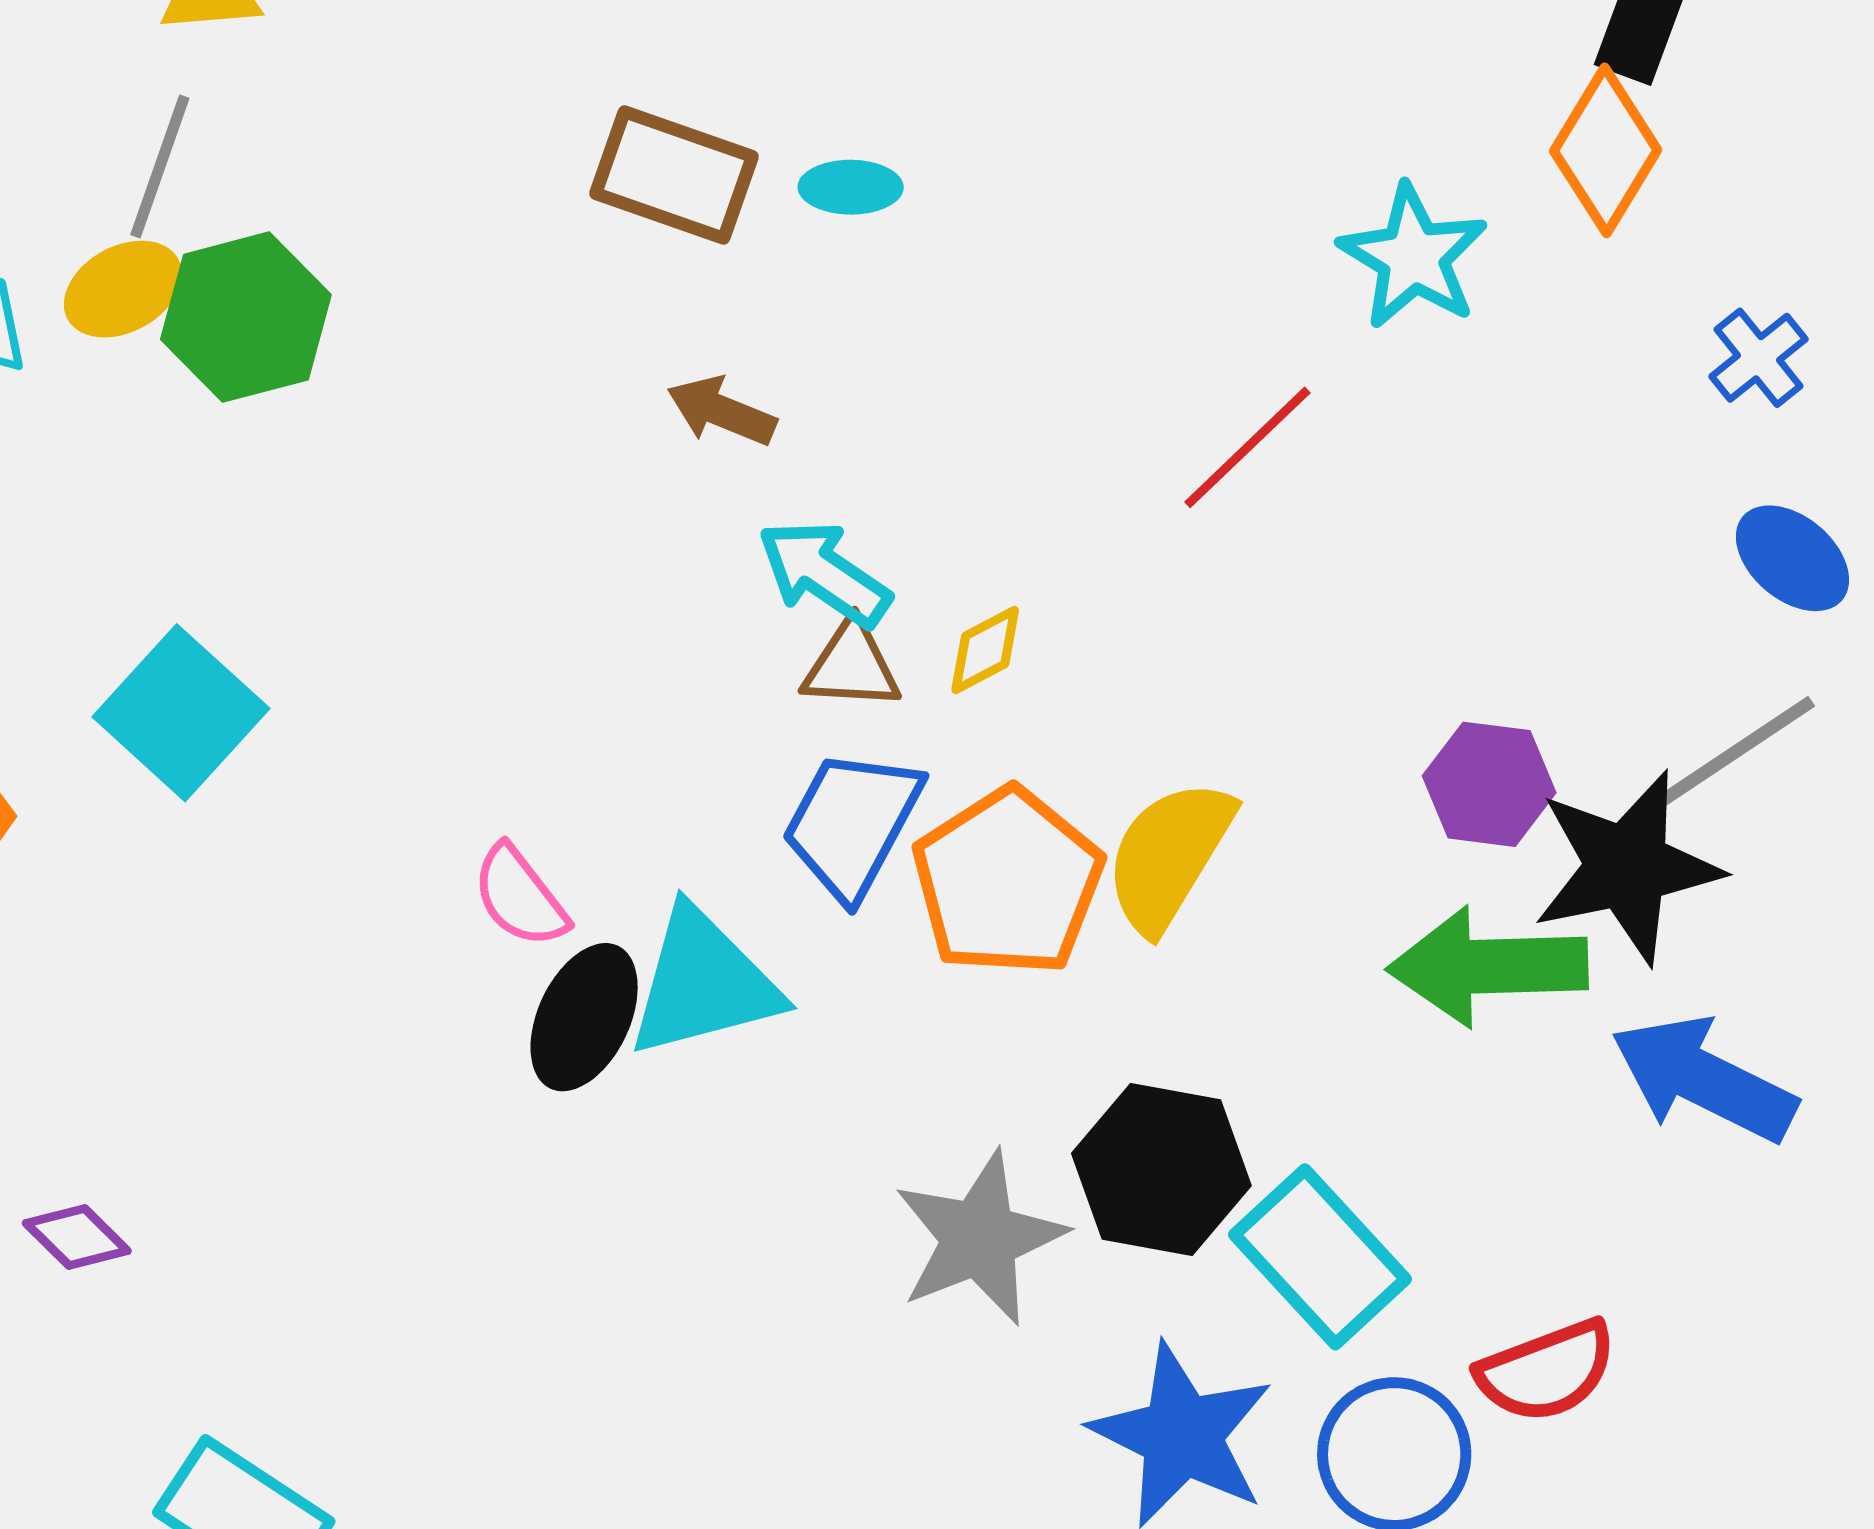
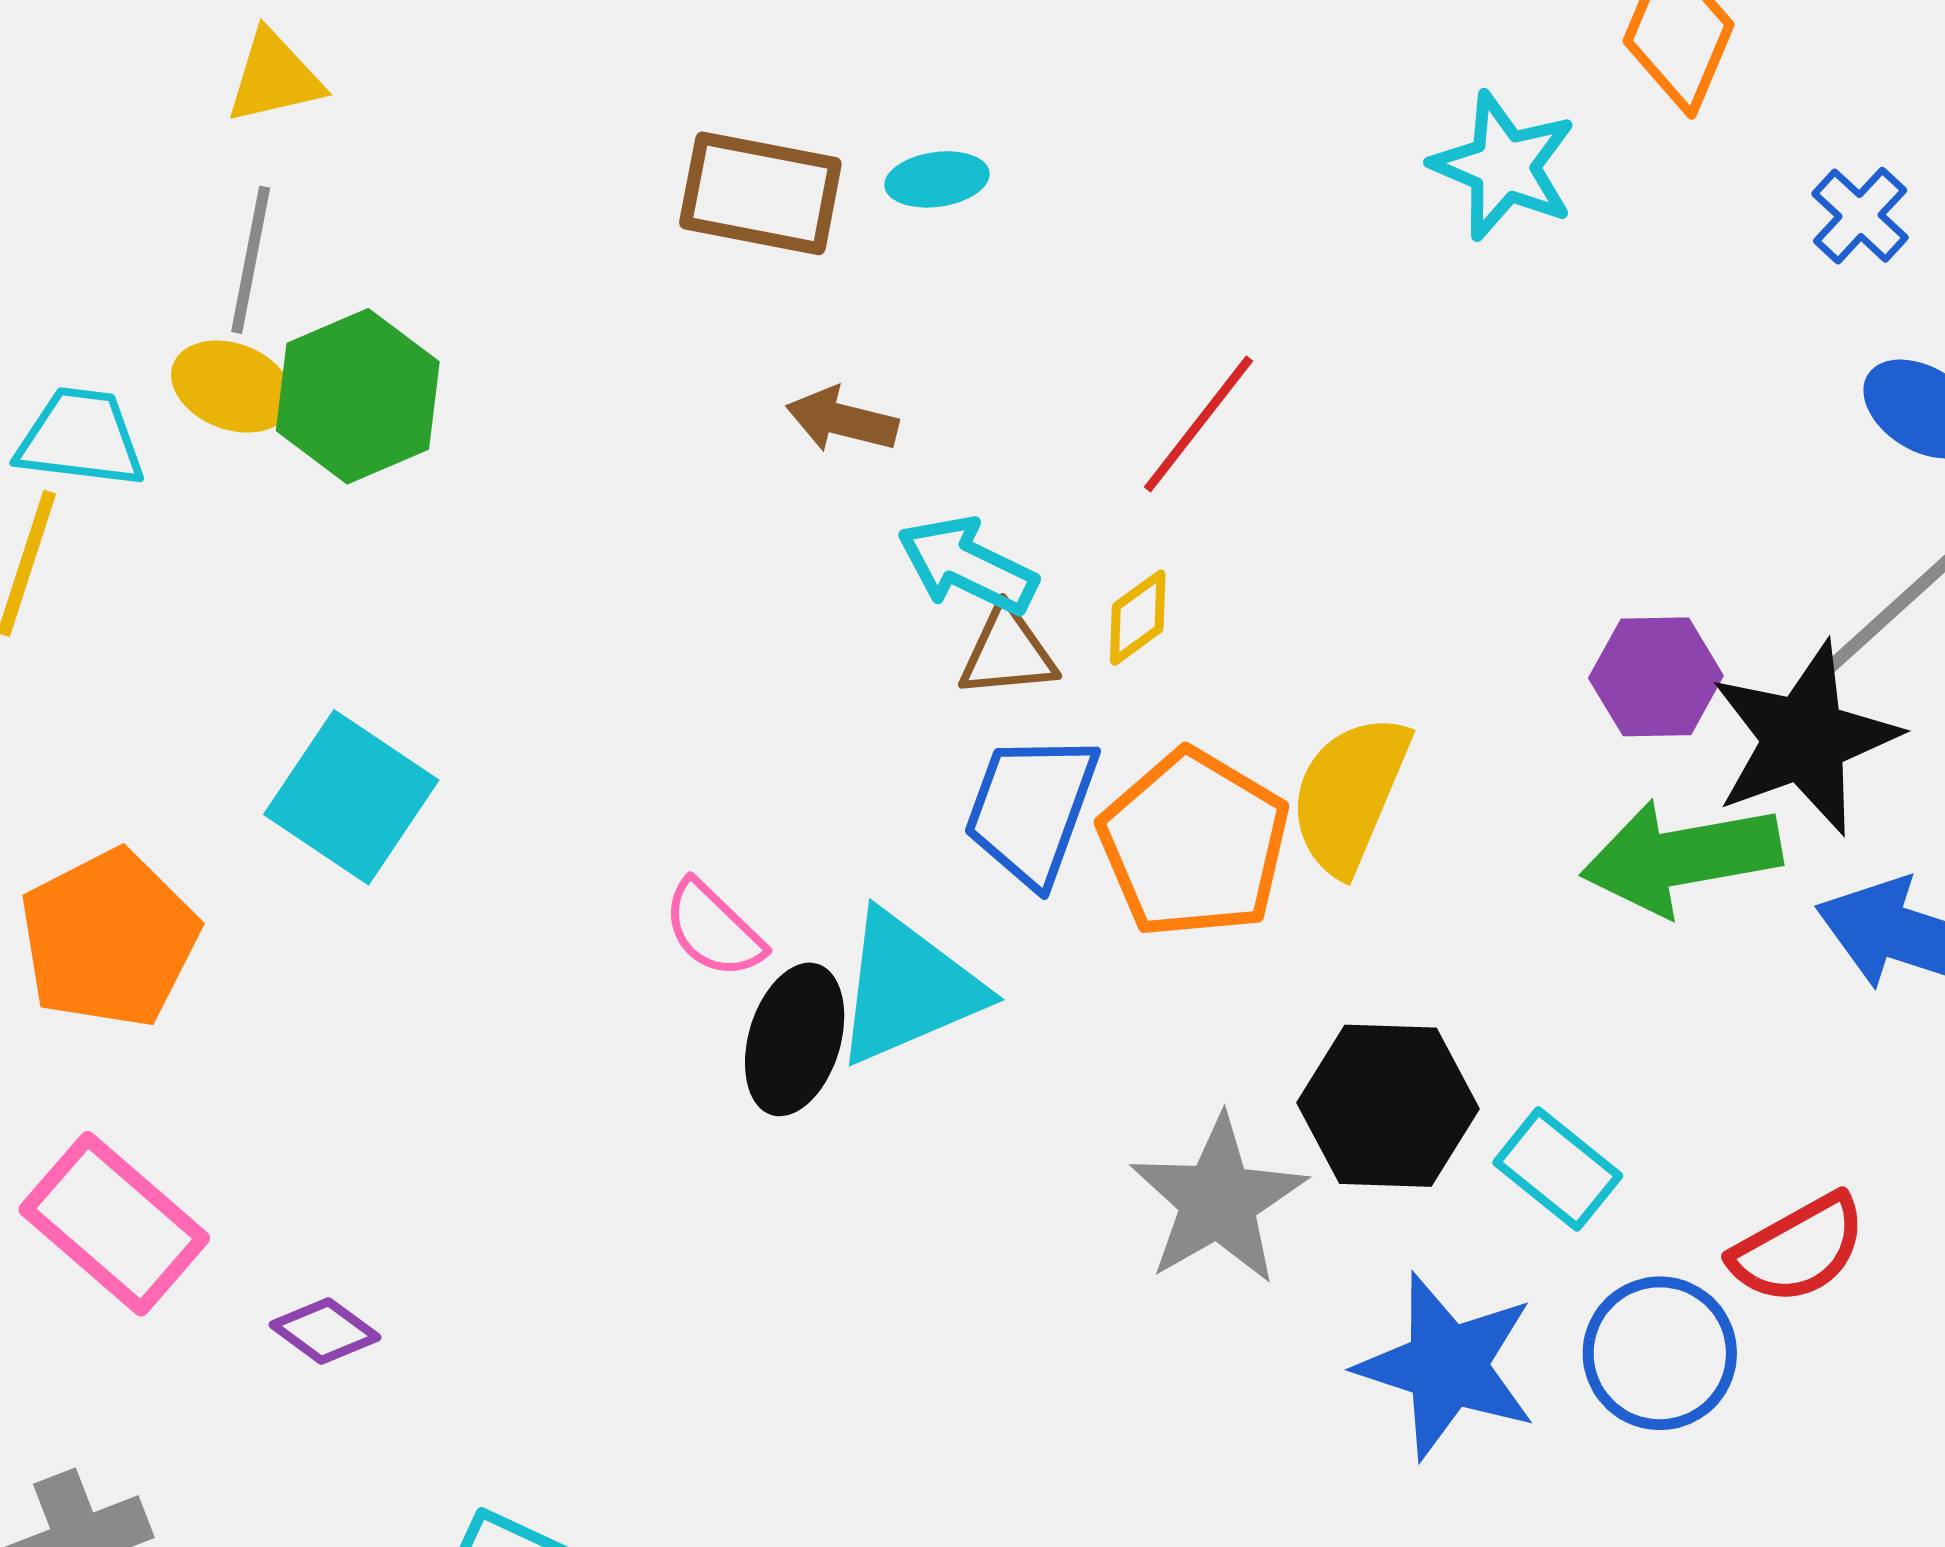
yellow ellipse: (123, 289) -> (232, 387), turned 58
red line: (1247, 447) -> (1198, 424), moved
cyan rectangle: (1320, 1257) -> (1558, 1169), size x0.7

